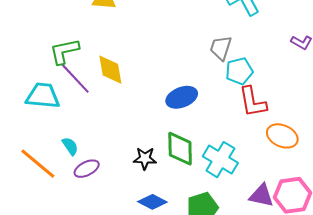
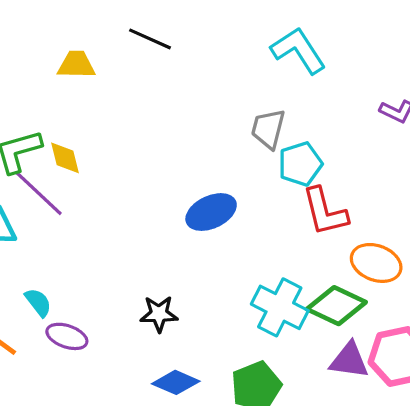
yellow diamond: (110, 70) -> (65, 158), moved, size x0.7
green diamond: (180, 149) -> (336, 306), moved, turned -60
purple ellipse: (87, 169) -> (67, 336), turned 50

